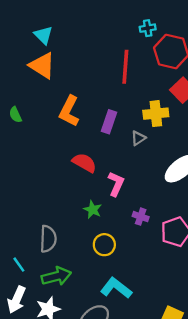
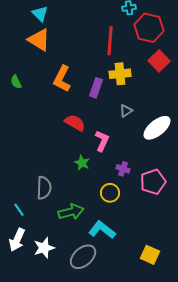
yellow cross: (156, 114) -> (120, 74), moved
gray triangle: (138, 138) -> (126, 111), moved
yellow circle: (104, 245) -> (110, 193), moved
green arrow: (56, 276) -> (71, 212), moved

